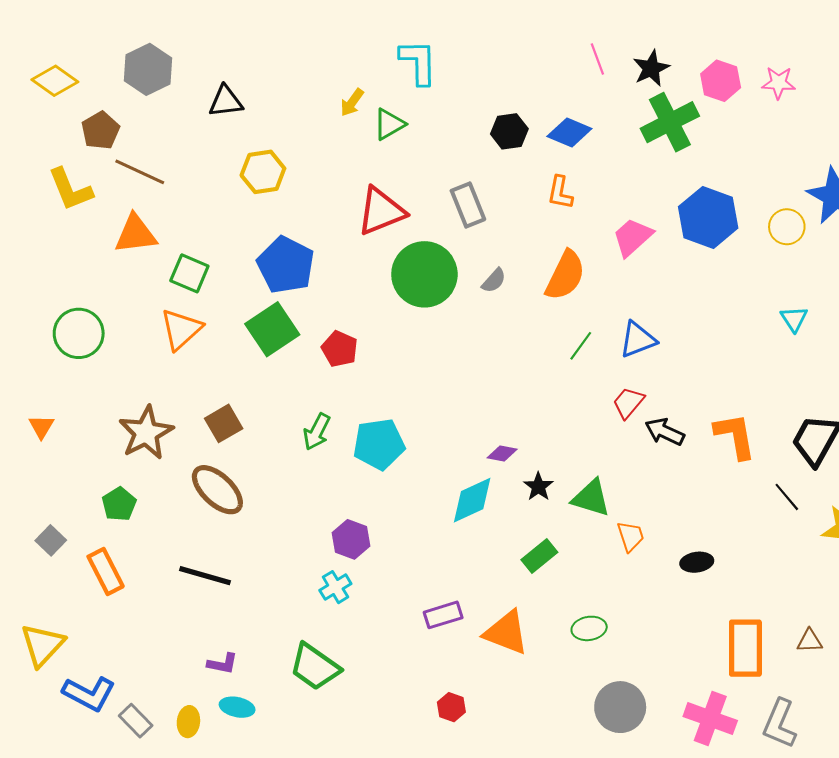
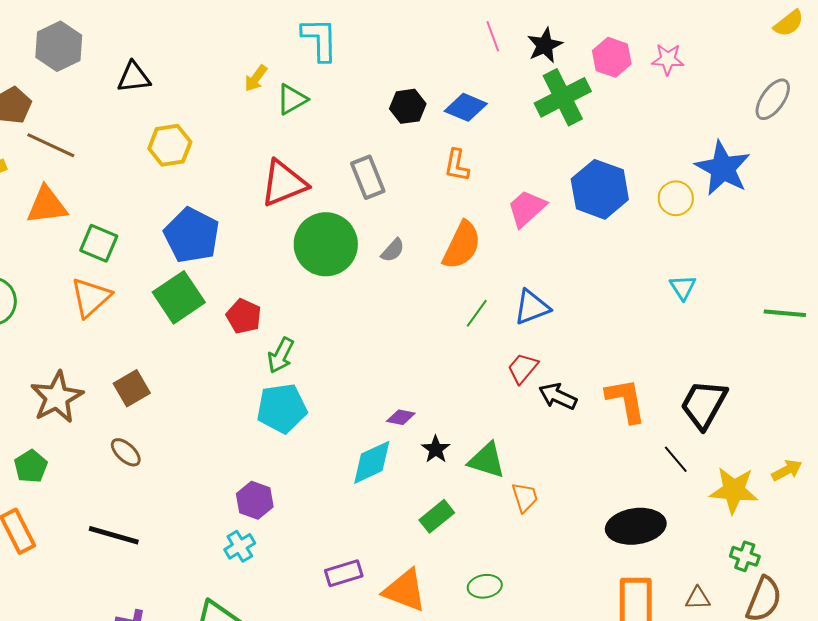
green arrow: (317, 432) -> (281, 355), moved
brown ellipse: (217, 490) -> (126, 452), size x0.6
black ellipse: (697, 562) -> (636, 526), moved, size x1.8

